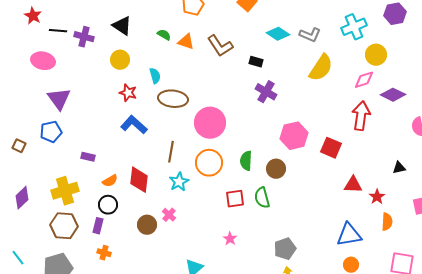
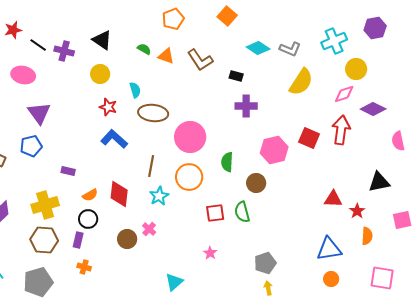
red star: (33, 16) -> (13, 30), turned 30
black line: (58, 31) -> (38, 45), turned 30
purple cross: (266, 92) -> (246, 106), turned -30
red square: (331, 148) -> (309, 138), moved
green semicircle: (246, 161) -> (227, 162), moved
black triangle: (399, 168) -> (379, 182), size x1.6

